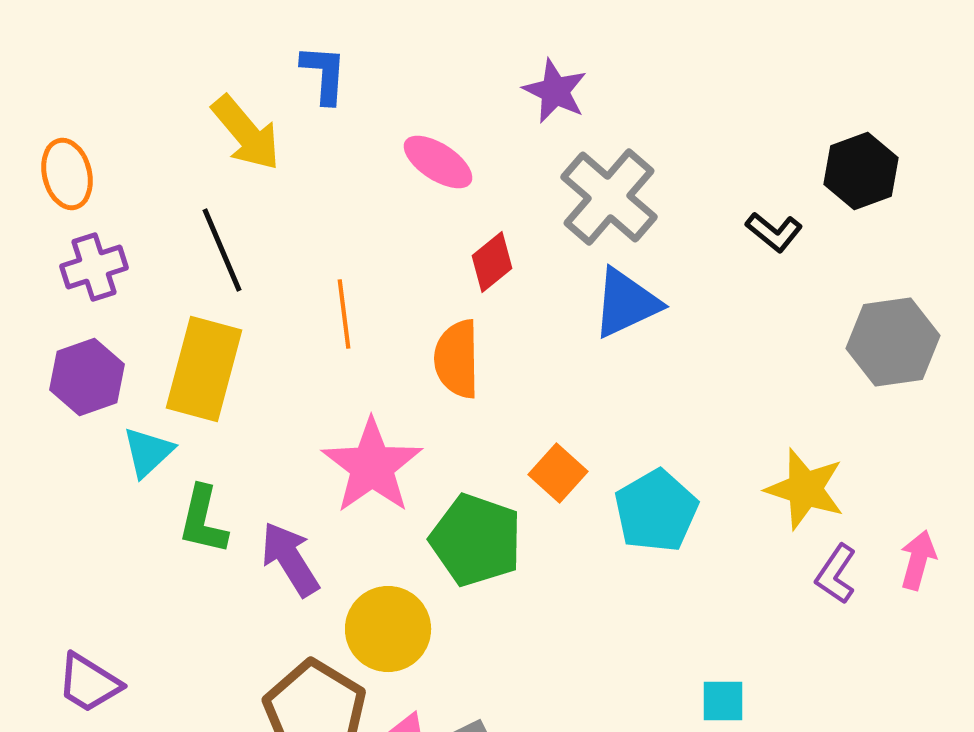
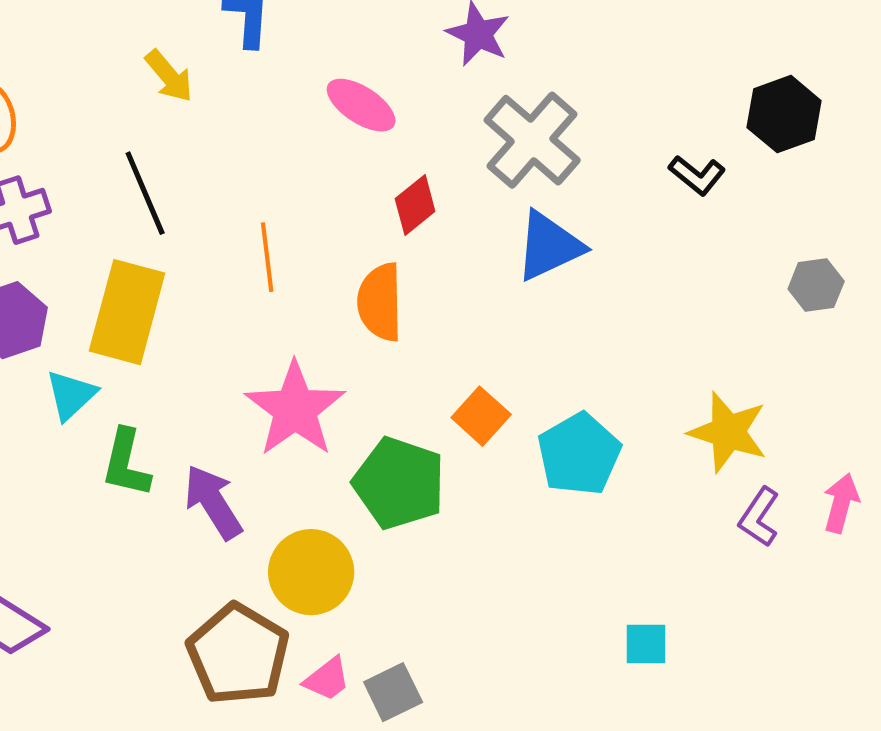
yellow arrow: (246, 133) -> (169, 76), size x0.7
gray hexagon: (893, 342) -> (816, 285), size x0.6

